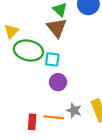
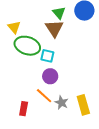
yellow triangle: (11, 31) -> (14, 27), turned -32
orange line: (54, 117) -> (44, 96), moved, turned 30

